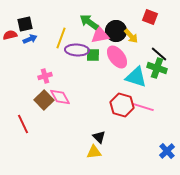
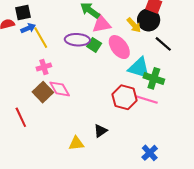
black circle: (116, 31) -> (149, 20), moved
yellow line: (61, 38) -> (41, 38), moved, turned -50
green square: (93, 55) -> (94, 45), turned 32
green cross: (157, 68) -> (154, 78), moved
black triangle: (99, 137) -> (100, 131), turned 40
blue cross: (167, 151) -> (150, 153), moved
yellow triangle: (94, 152) -> (76, 143), moved

